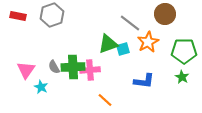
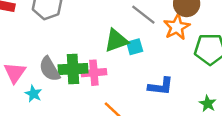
orange star: (148, 42) -> (177, 27), moved
gray semicircle: (54, 67) -> (49, 69), size x1.5
green star: (182, 77) -> (208, 104), moved

